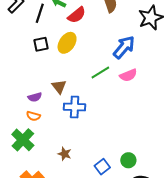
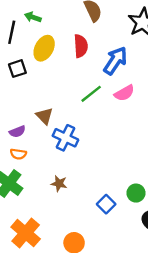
red semicircle: (77, 15) -> (81, 46), moved, turned -48
yellow ellipse: (67, 43) -> (44, 48), moved
blue cross: (75, 107) -> (65, 138), turned 30
brown star: (65, 154) -> (59, 184), moved

